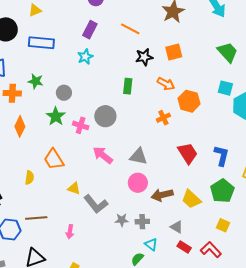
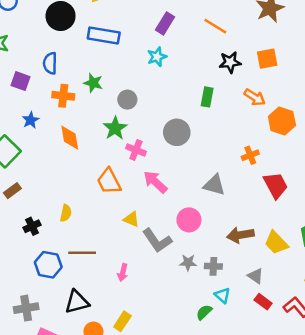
orange cross: (163, 118) -> (250, 155), moved
pink cross: (81, 125) -> (136, 150), moved
orange diamond: (20, 126) -> (70, 138), turned -40
pink arrow: (103, 155) -> (155, 182), moved
yellow semicircle: (29, 178) -> (66, 213), moved
pink circle: (138, 183) -> (189, 220), moved

